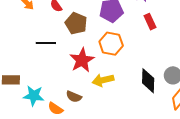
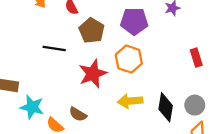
red rectangle: (150, 22) -> (196, 58), moved
yellow arrow: (103, 80) -> (130, 101), moved

